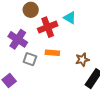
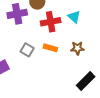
purple cross: (18, 39) -> (17, 14), moved, turned 36
brown star: (82, 60) -> (77, 48), moved

